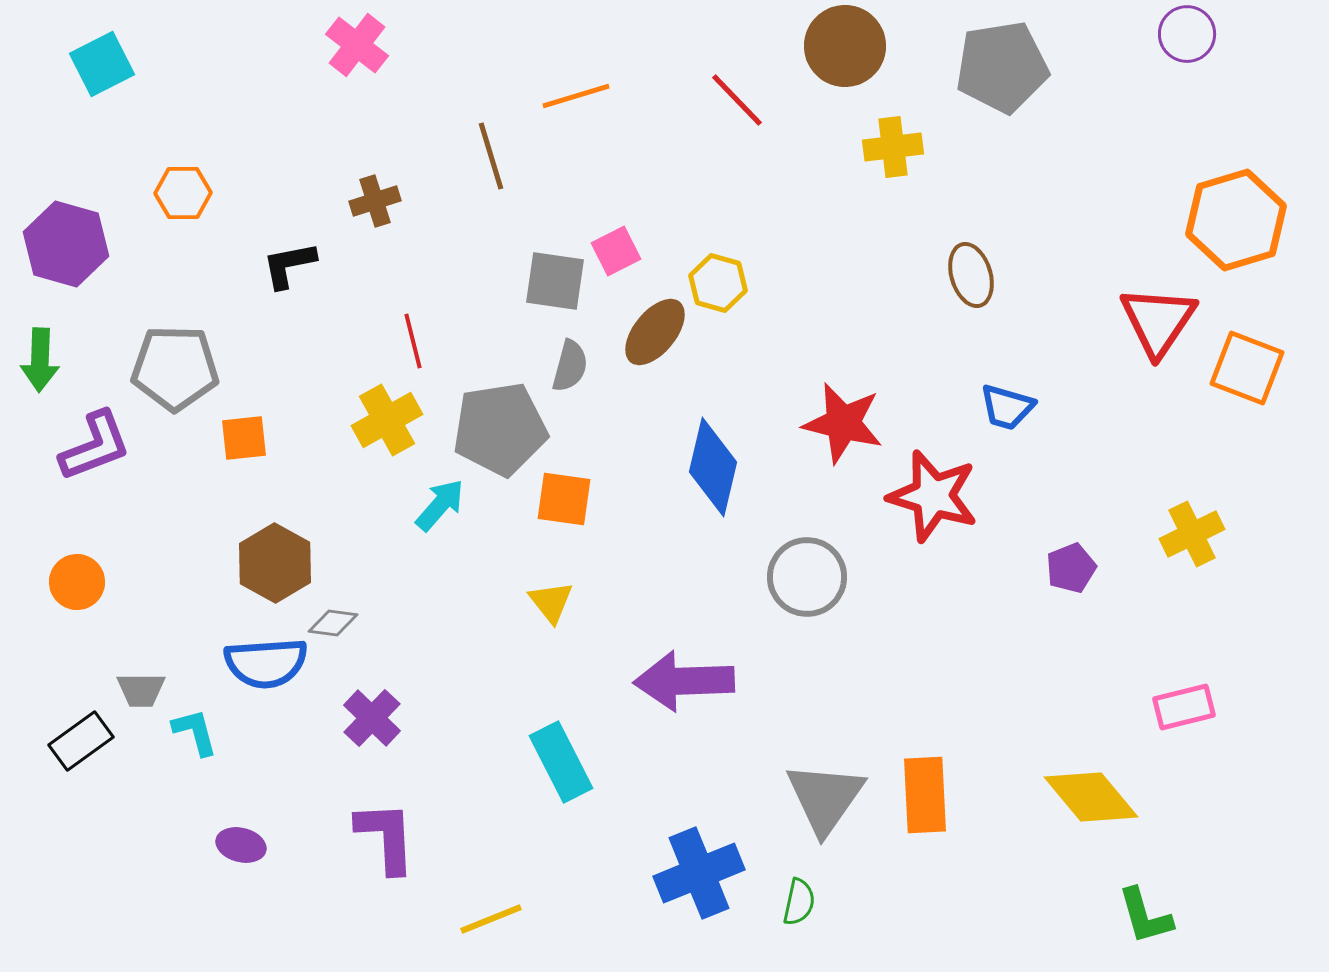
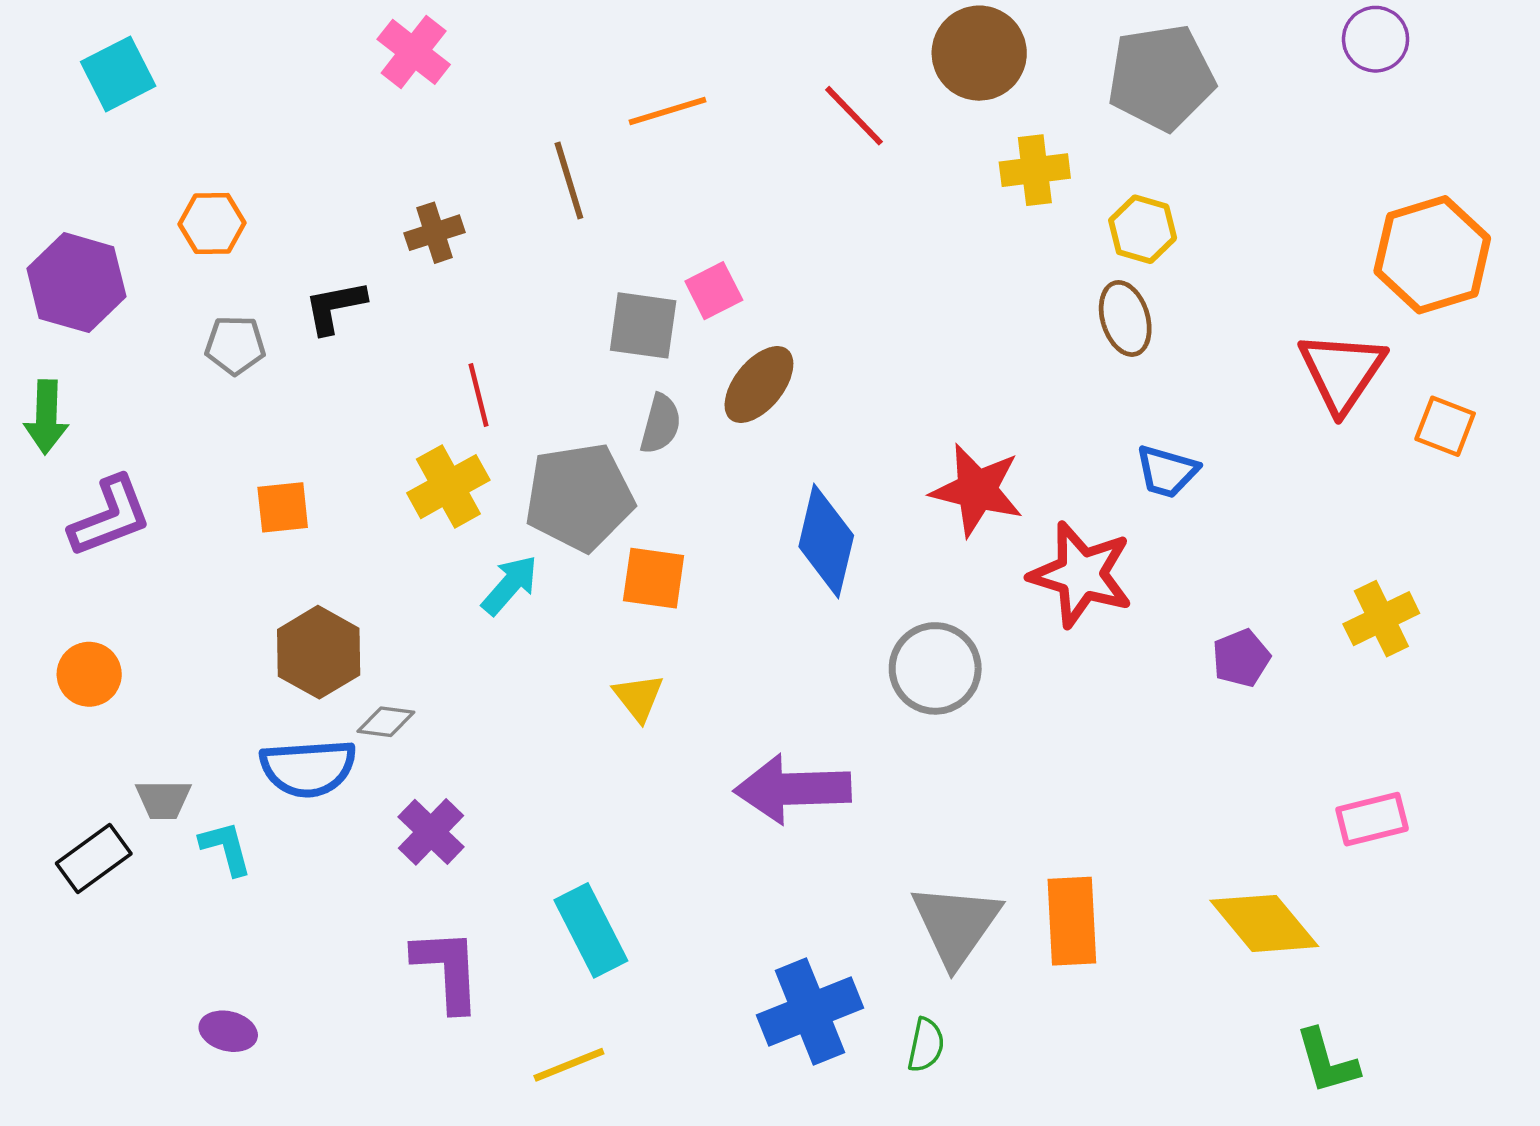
yellow hexagon: (718, 283) -> (1143, 229), moved
gray pentagon: (175, 368) -> (235, 345), moved, size x0.6
orange square: (1247, 368) -> (1445, 426), size x0.7
cyan rectangle: (561, 762) -> (591, 930), moved
purple ellipse: (241, 845) -> (228, 1031), moved

